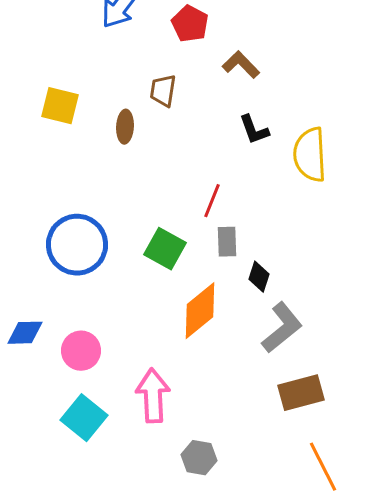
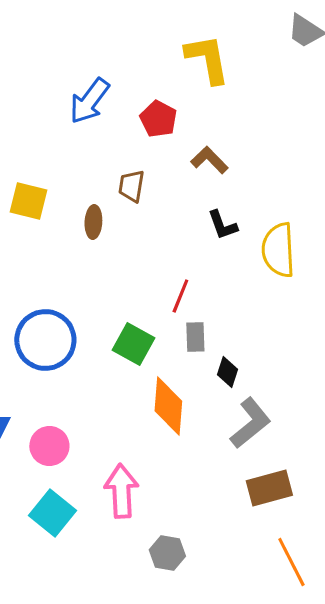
orange diamond: (200, 311) -> (168, 406), turned -46

